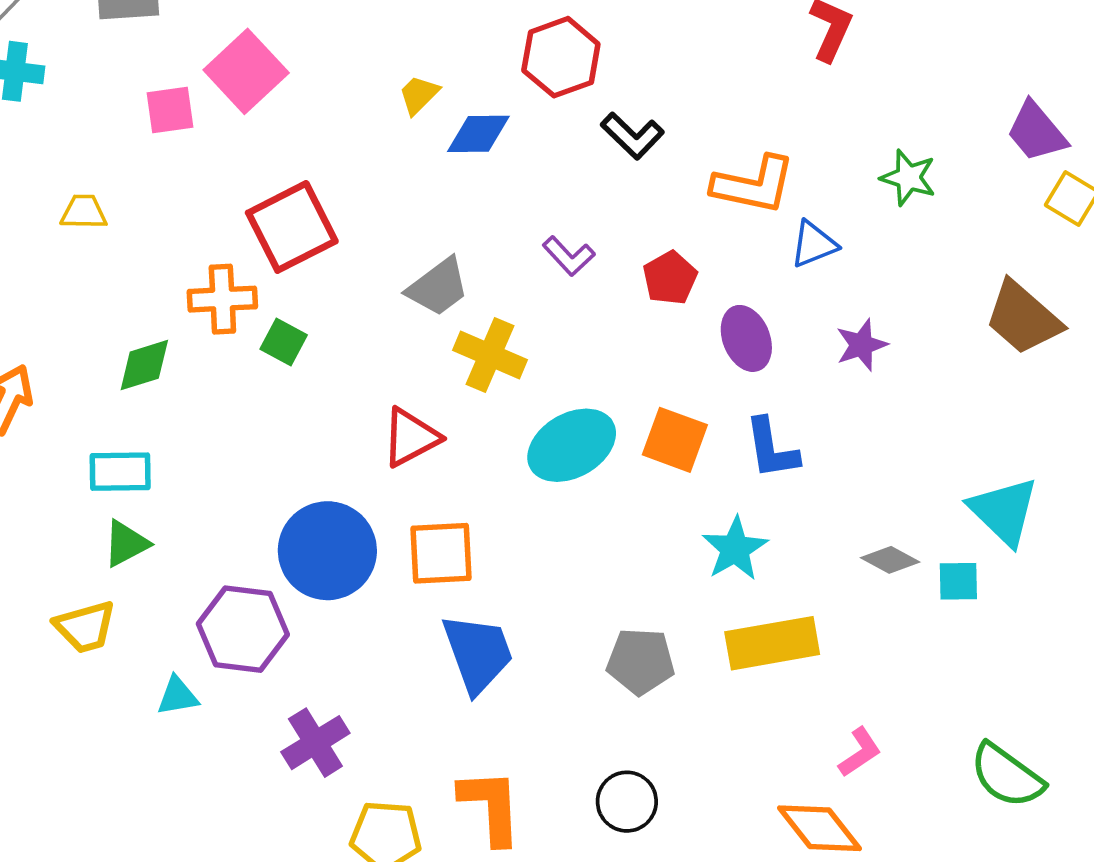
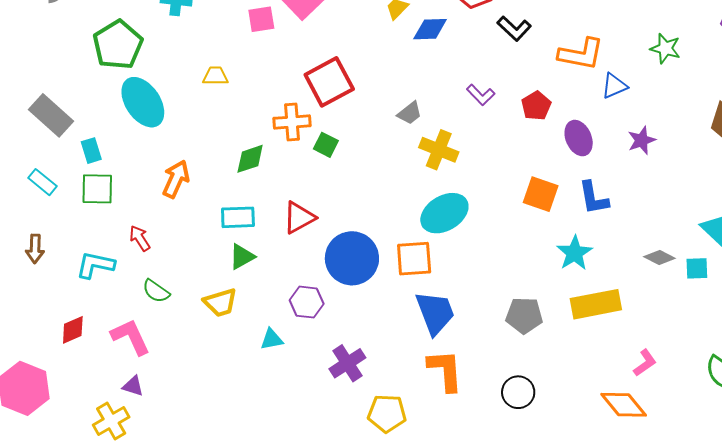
gray trapezoid: (438, 287) -> (410, 113), size x0.7
red triangle: (411, 437) -> (299, 218), moved
cyan ellipse: (572, 445) -> (444, 213), moved
purple hexagon: (243, 629) -> (307, 302), size x0.7
orange L-shape: (491, 807) -> (445, 370), moved

